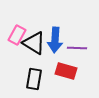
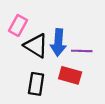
pink rectangle: (17, 35) -> (18, 25), moved

